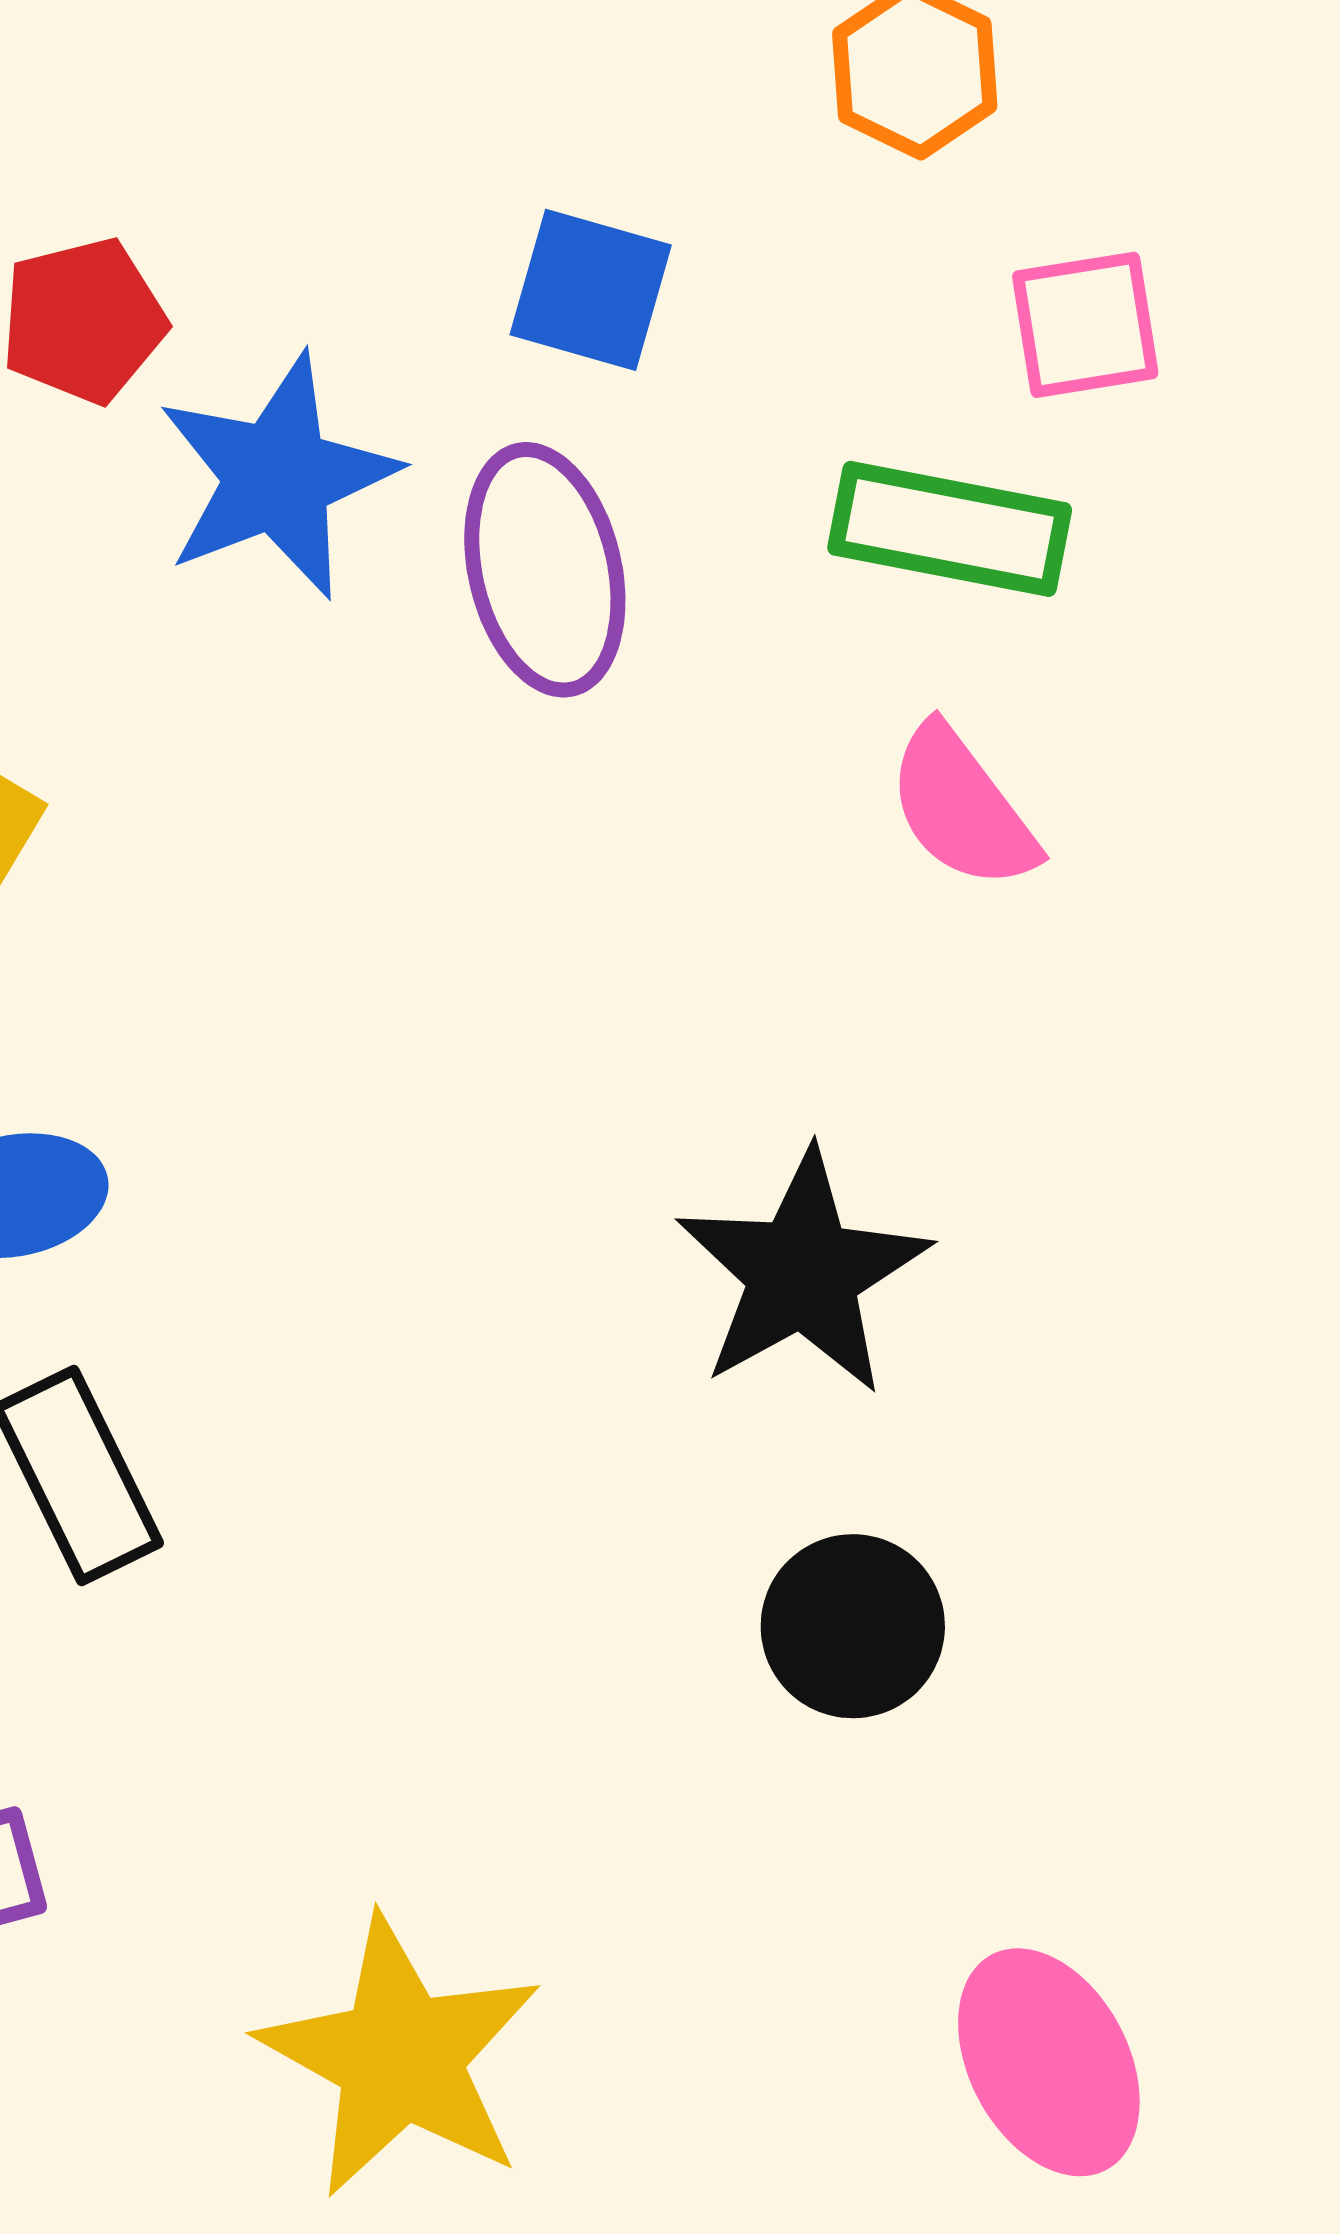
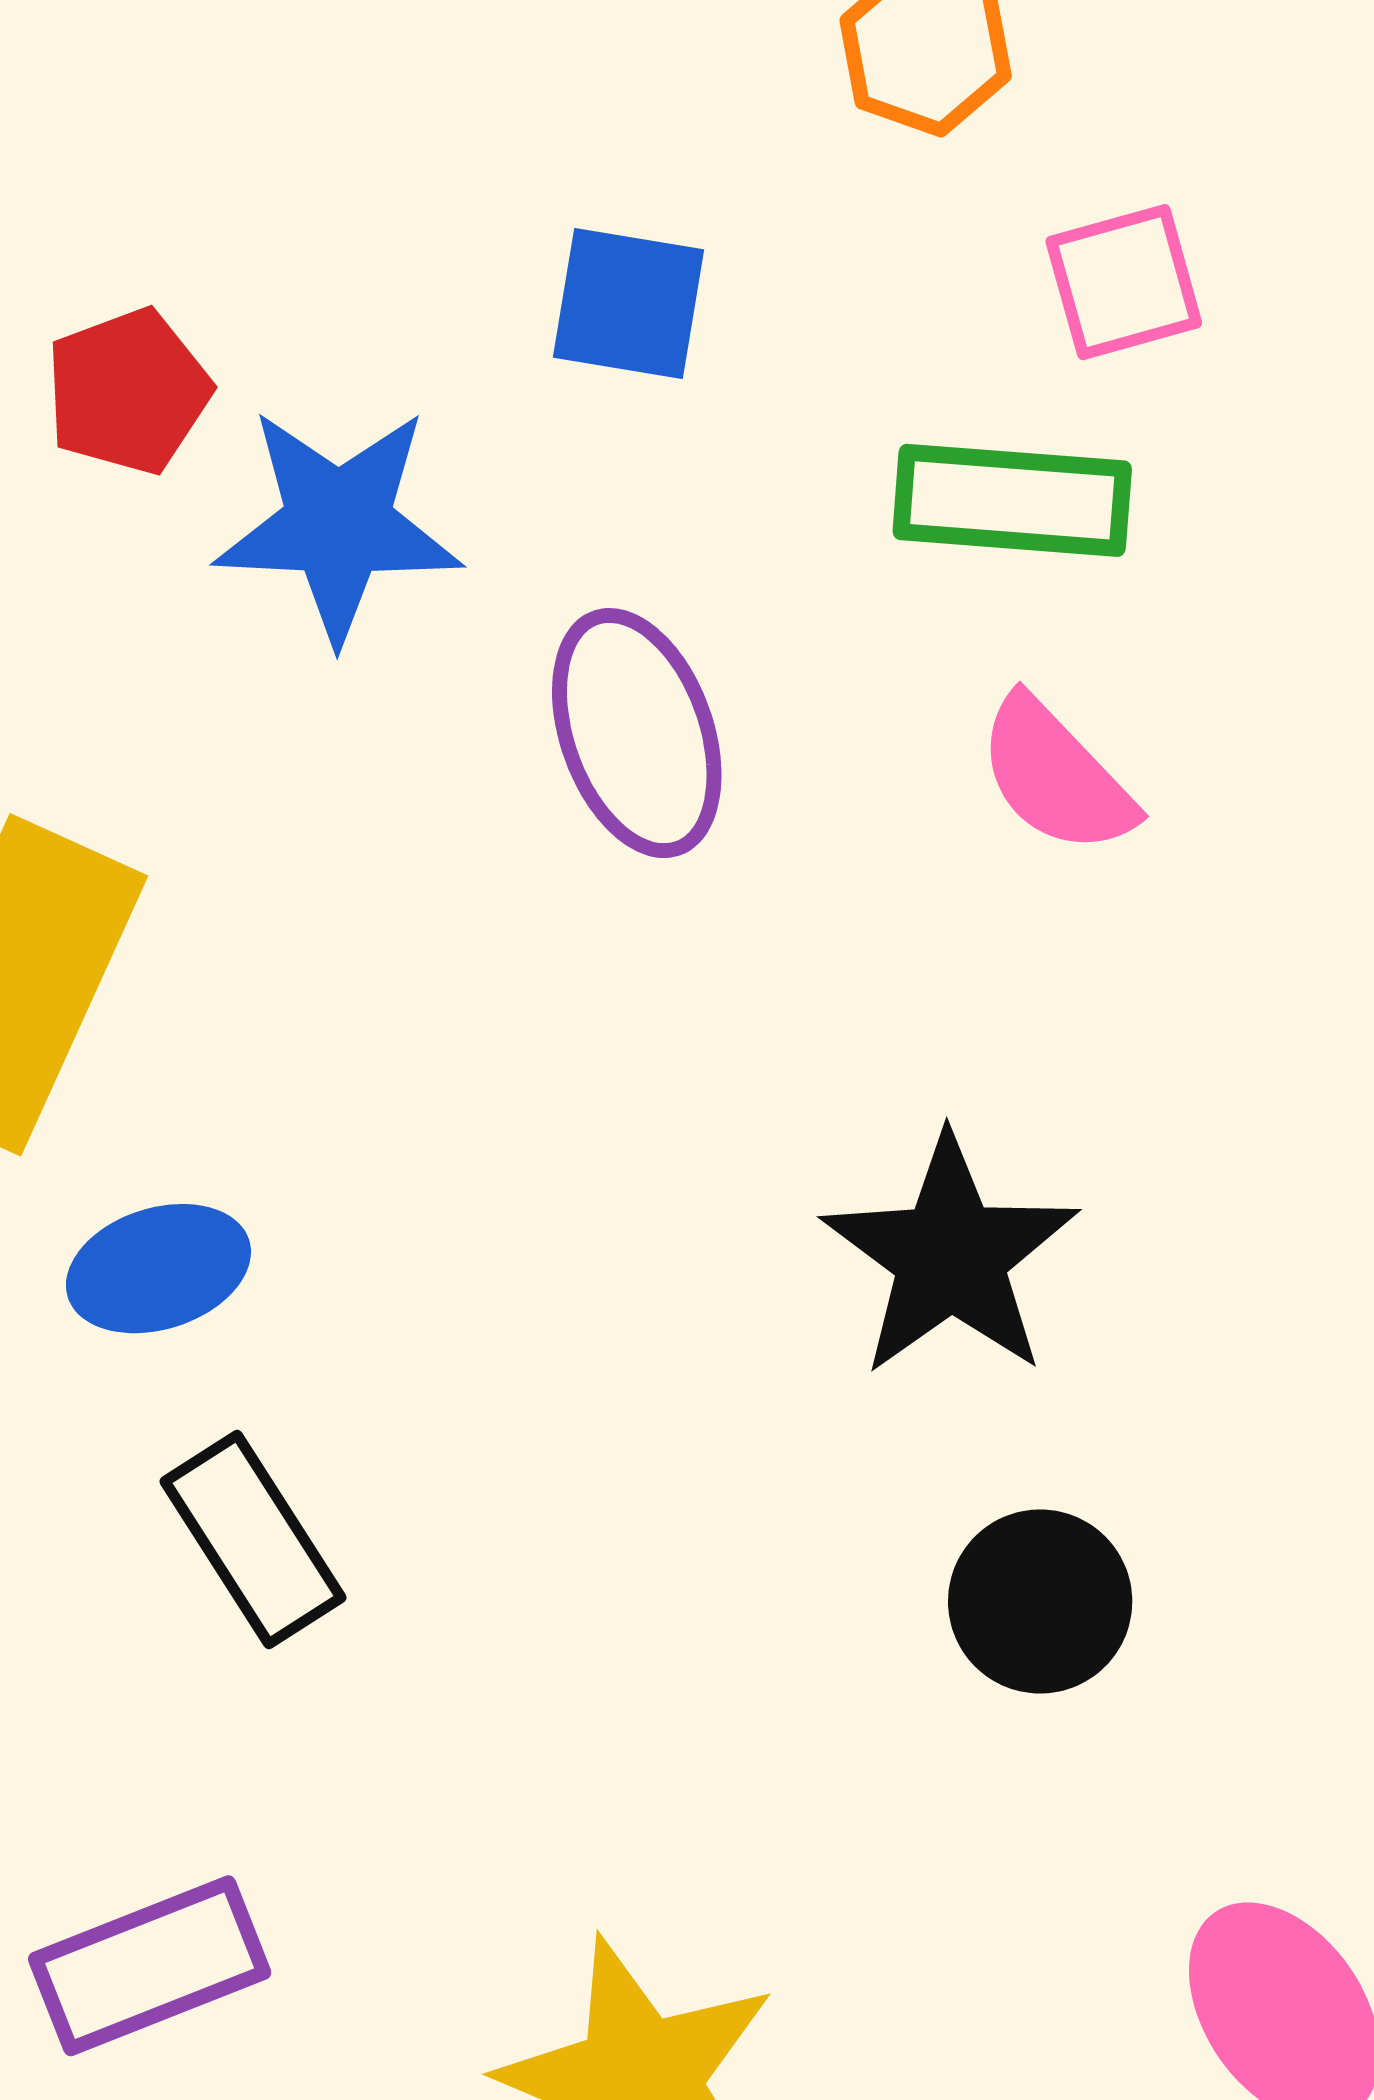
blue star: (277, 477) -> (338, 524), turned 30
purple ellipse: (545, 570) -> (637, 733), moved

